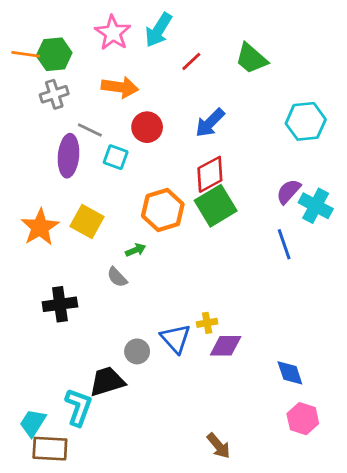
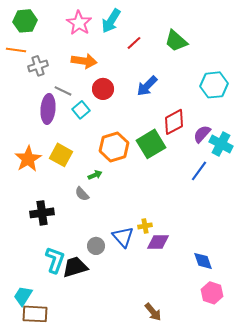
orange line: (26, 54) -> (16, 50), moved
green hexagon: (54, 54) -> (25, 21), moved
cyan square: (116, 157) -> (81, 110), turned 30
red diamond: (210, 174) -> (174, 122), moved
blue line: (284, 244) -> (199, 171), turned 55
cyan L-shape: (78, 407) -> (55, 260), moved

